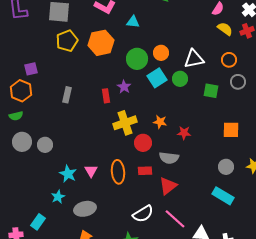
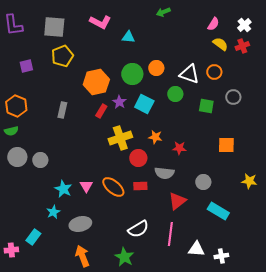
orange hexagon: (101, 43) -> (96, 82), moved
white triangle: (194, 59) -> (189, 74), turned 30
orange circle: (229, 60) -> (214, 72), moved
purple square: (31, 69) -> (26, 66), moved
cyan square: (157, 78) -> (144, 104), moved, turned -30
red rectangle: (106, 96) -> (101, 111), turned 40
gray circle: (226, 167) -> (203, 182), moved
orange ellipse: (118, 172) -> (113, 187), turned -45
red triangle: (168, 186) -> (177, 201), moved
pink line: (175, 219) -> (170, 234), turned 55

